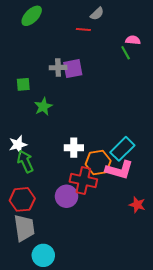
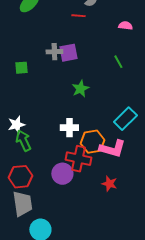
green line: (126, 53) -> (118, 62), moved
green star: (43, 107) -> (80, 89), moved
cyan rectangle: (122, 149) -> (125, 119), moved
red star: (137, 205) -> (109, 184), moved

